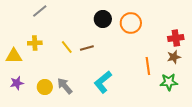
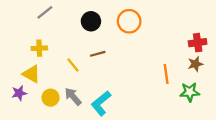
black circle: (103, 19) -> (91, 21), moved
orange circle: (131, 23) -> (129, 21), moved
yellow line: (67, 47) -> (73, 65), moved
yellow triangle: (14, 56) -> (31, 74), moved, turned 30
cyan L-shape: (103, 82) -> (101, 103), moved

